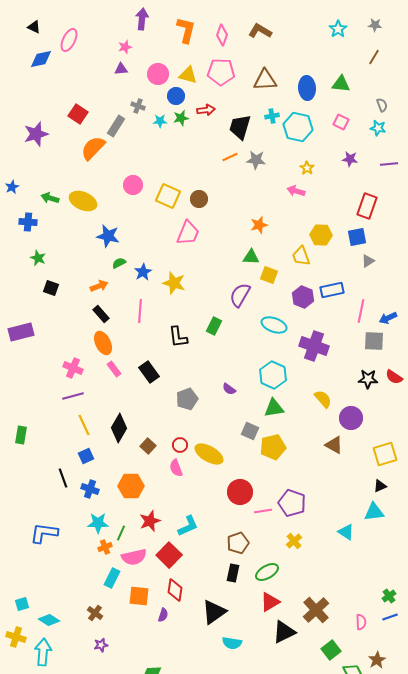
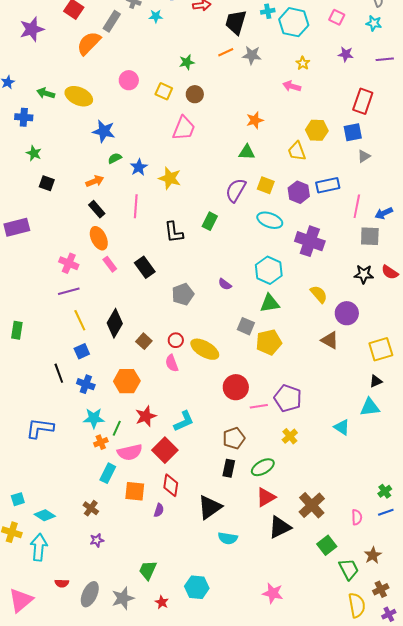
green star: (181, 118) -> (187, 62), moved
yellow square: (168, 196) -> (164, 91), size x0.7
yellow square: (269, 275) -> (266, 185), moved

